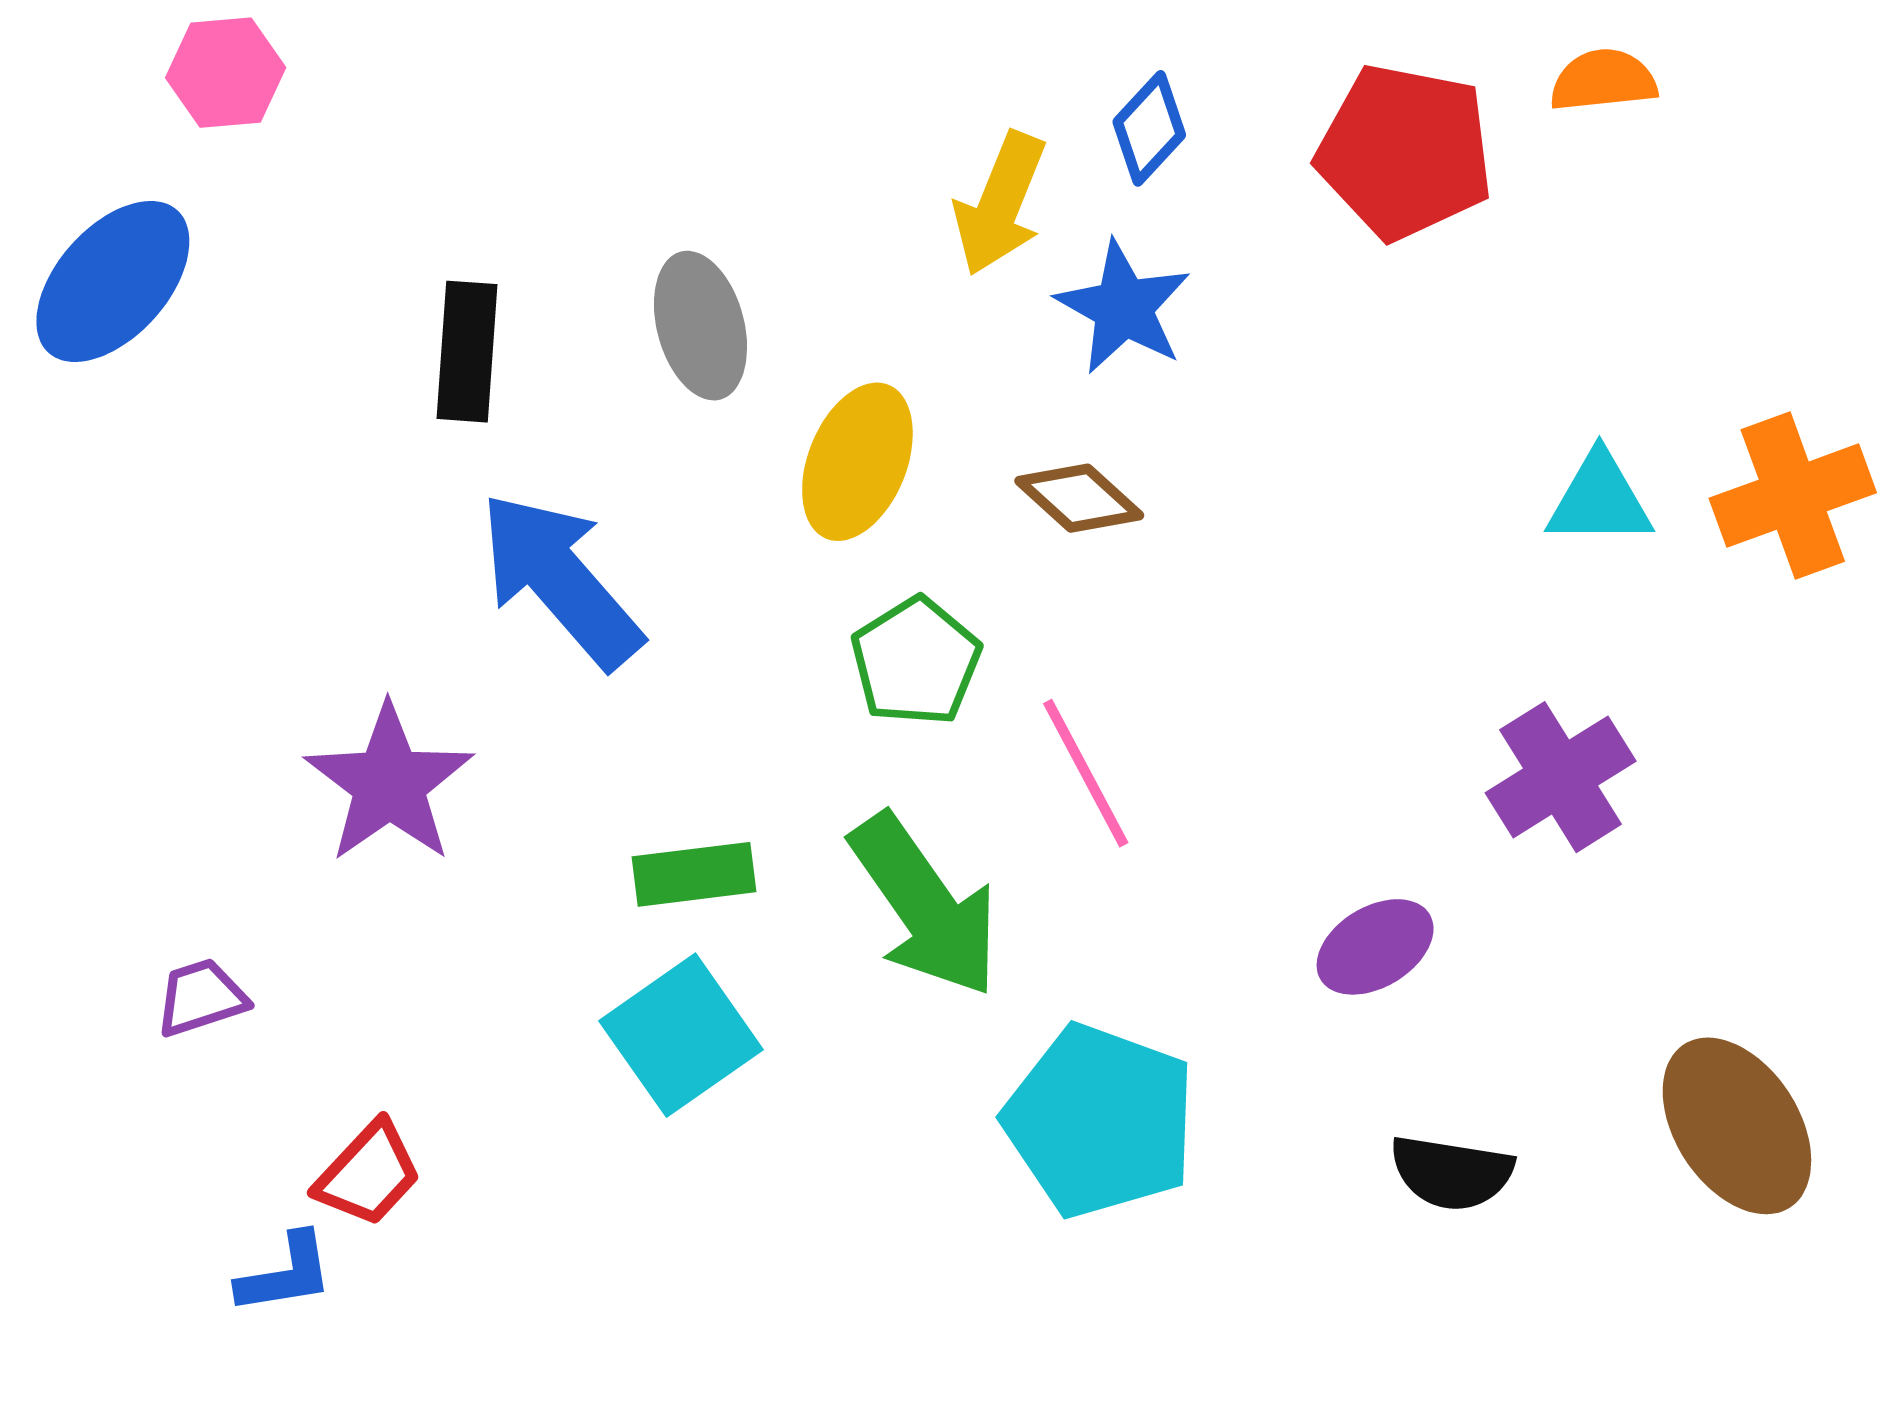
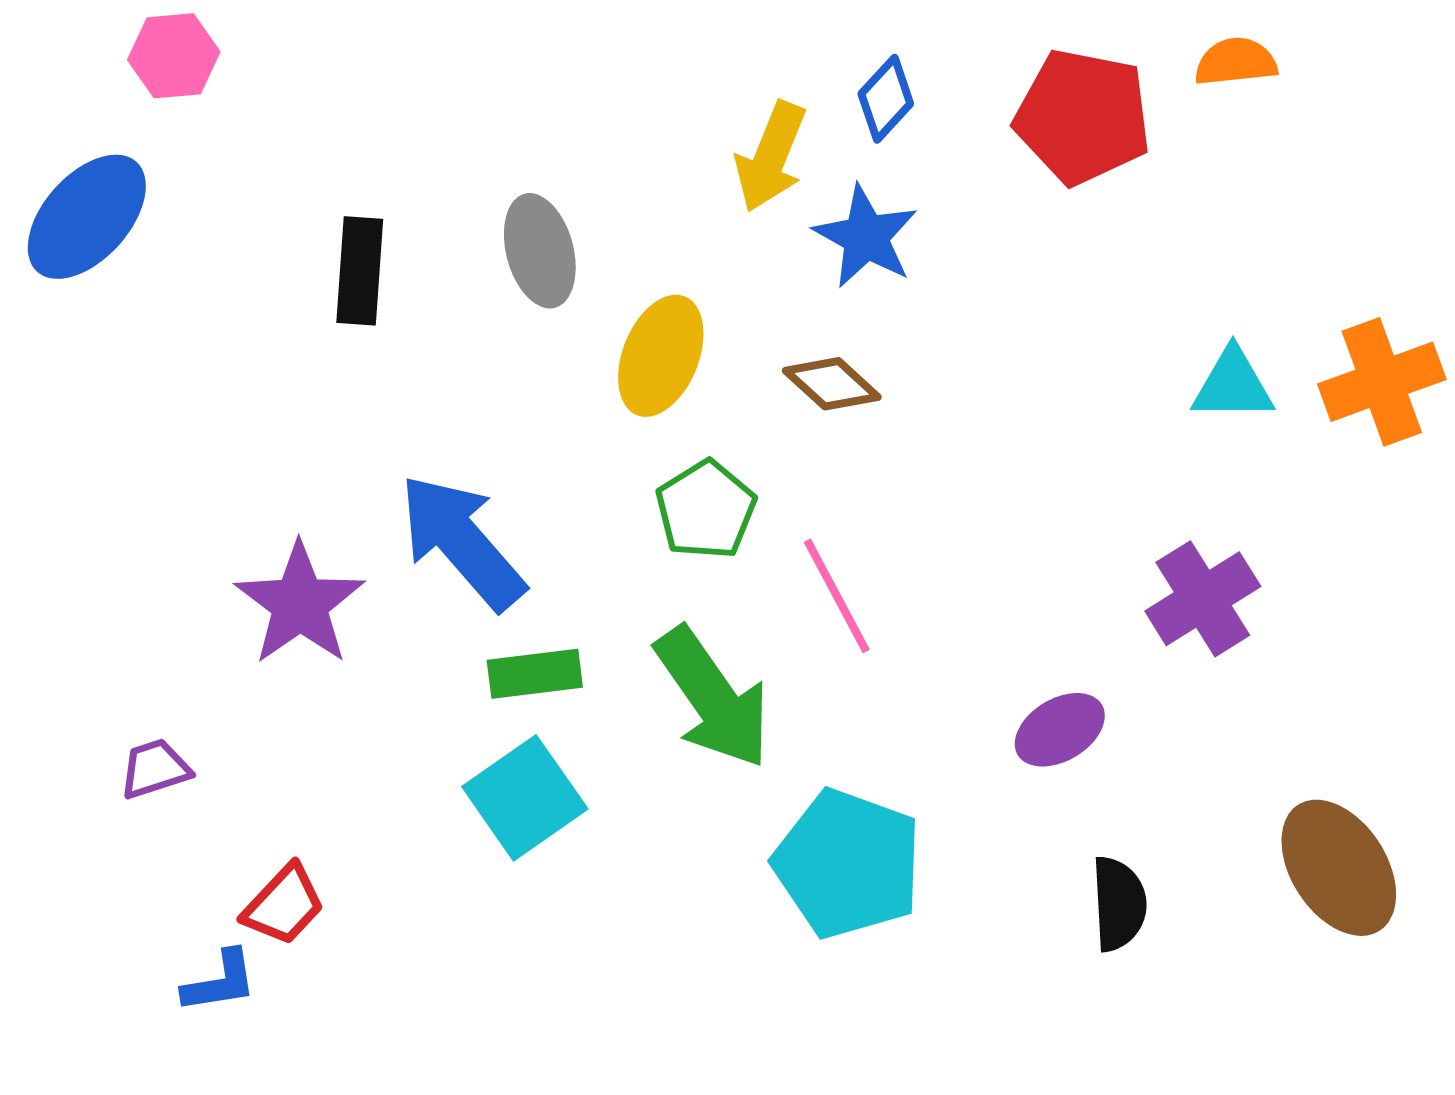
blue arrow: (560, 580) -> (462, 542), moved
black semicircle: (1452, 1173) -> (1119, 904), turned -102

